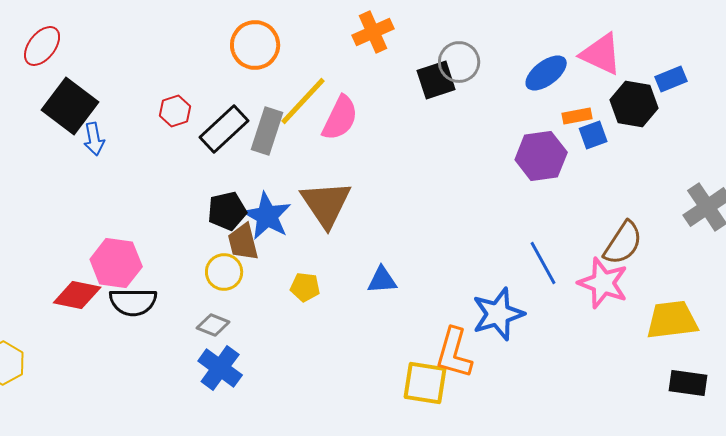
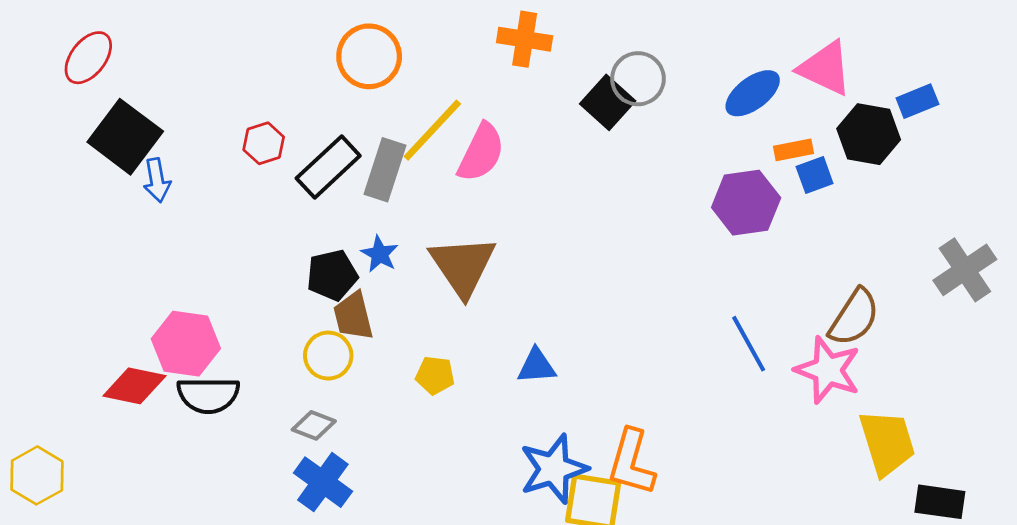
orange cross: (373, 32) -> (525, 39), turned 33
black square: (436, 80) -> (608, 102), turned -30
blue star: (267, 216) -> (380, 254), moved, size x0.6
blue star: (498, 314) -> (554, 469), moved
yellow trapezoid: (672, 320) -> (887, 443), moved, turned 80

